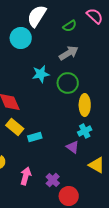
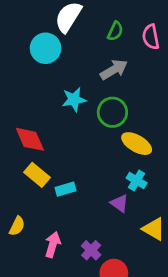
pink semicircle: (95, 16) -> (151, 37), moved, turned -144
green semicircle: (70, 26) -> (115, 31), turned -32
yellow ellipse: (85, 105) -> (137, 144), turned -60
cyan cross: (85, 131) -> (137, 181), turned -32

